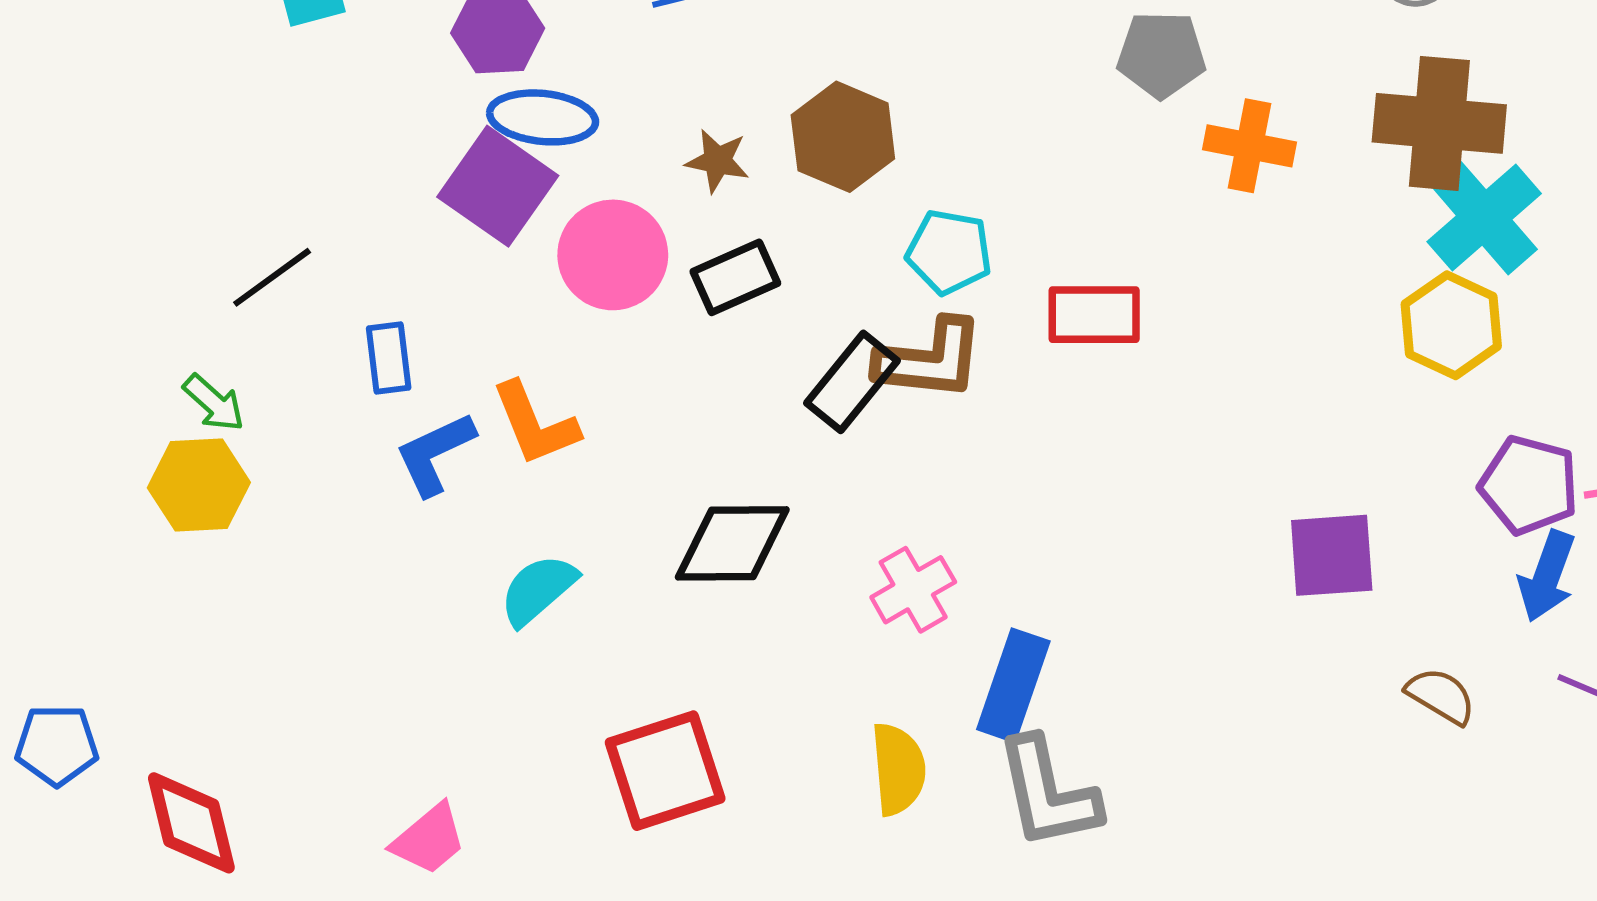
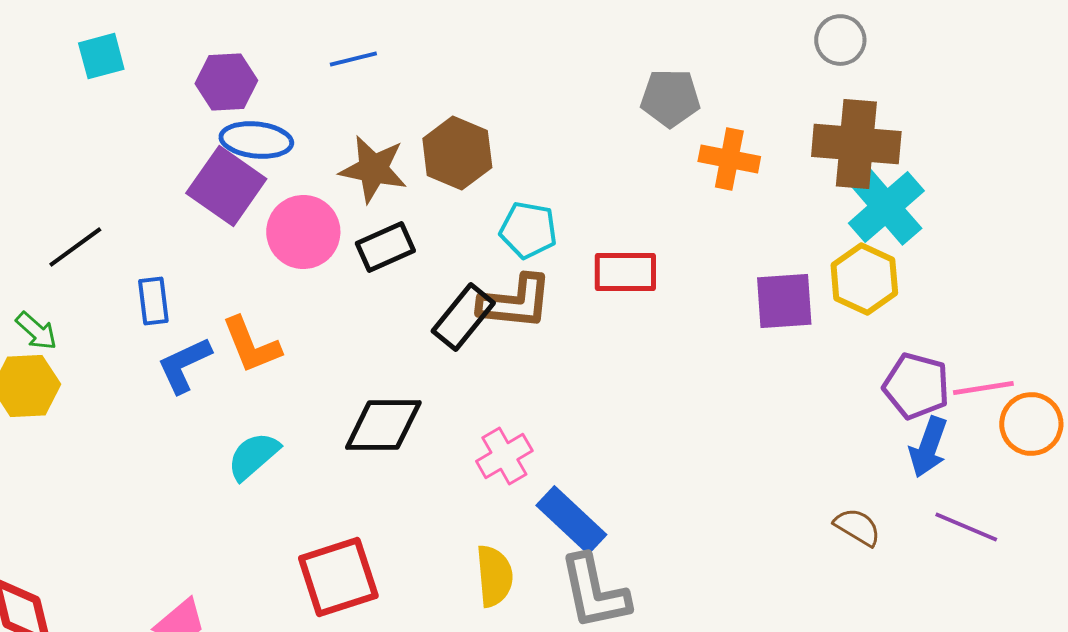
brown star: (717, 161) -> (373, 169), size x1.6
purple square: (1332, 555) -> (784, 301), moved
blue rectangle: (1013, 685) -> (571, 520), turned -66

